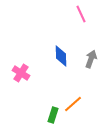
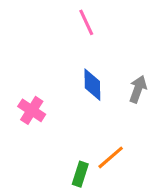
pink line: (81, 14) -> (86, 22), moved

